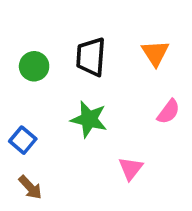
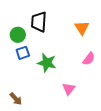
black trapezoid: (91, 57) -> (39, 22), moved
blue square: (23, 140) -> (23, 53), moved, turned 32

